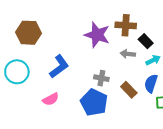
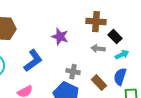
purple star: (97, 35) -> (60, 37), moved, size x0.7

